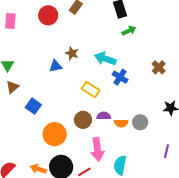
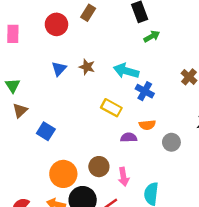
blue triangle: (56, 66) -> (59, 69), moved, turned -32
brown circle: (83, 120) -> (99, 167), moved
orange semicircle: (121, 123) -> (147, 125), moved
orange circle: (55, 134) -> (63, 174), moved
pink arrow: (97, 149) -> (124, 177), size x0.7

